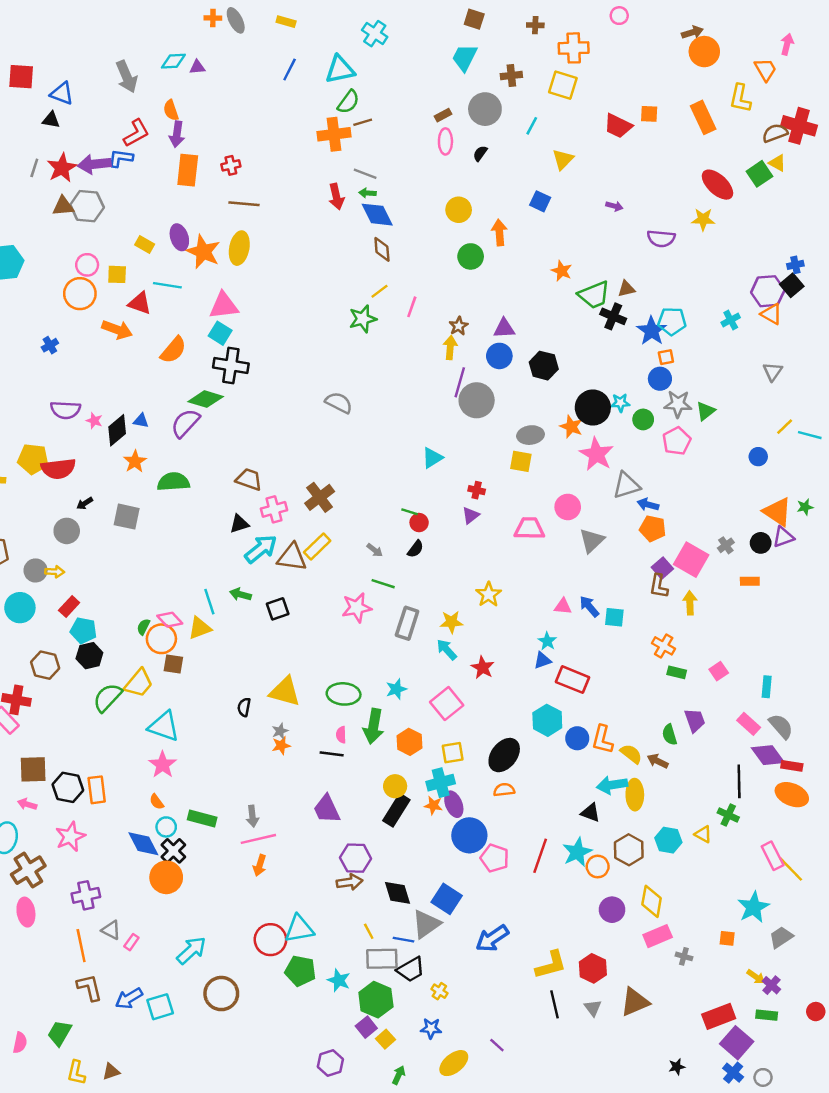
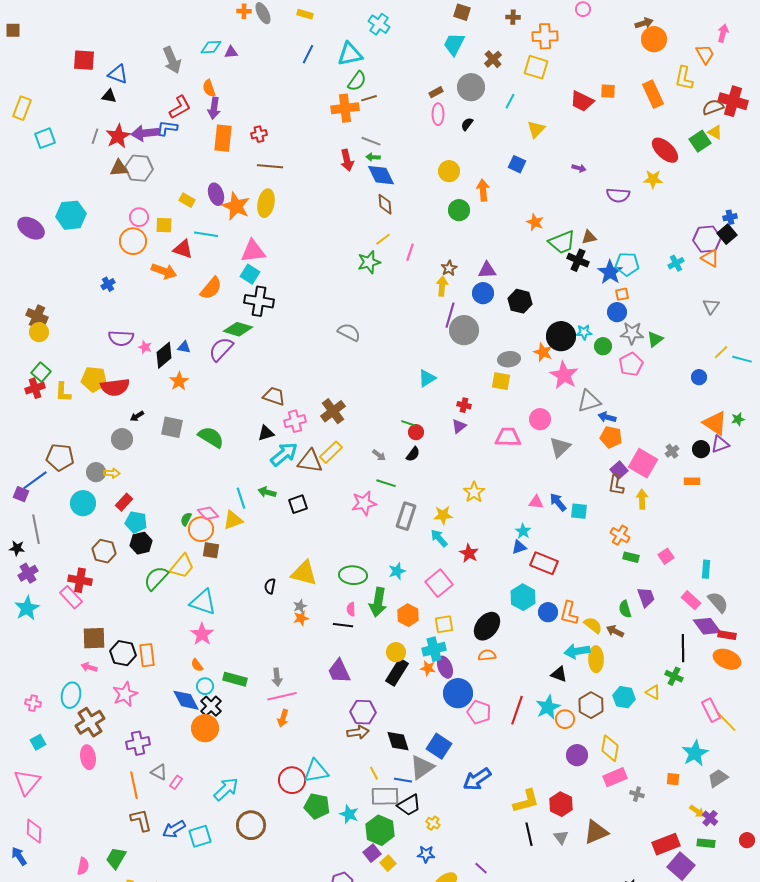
brown cross: (511, 76) -> (493, 59), turned -36
green semicircle: (173, 482) -> (211, 437), moved, turned 36

